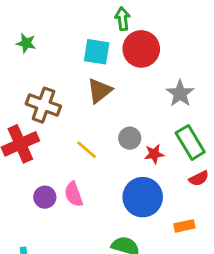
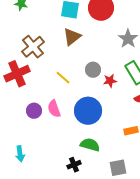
brown cross: (43, 105) -> (33, 47), turned 30
blue circle: (143, 197) -> (88, 111), moved

